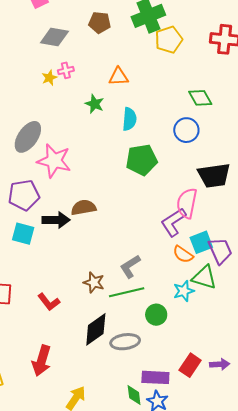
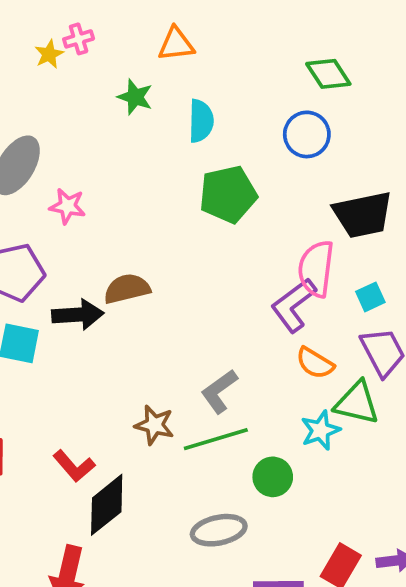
pink star: (54, 161) -> (68, 206), size x0.6
cyan square: (201, 242) -> (370, 297), moved, size x0.7
black diamond: (96, 329) -> (107, 505), moved

